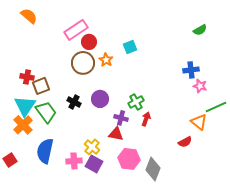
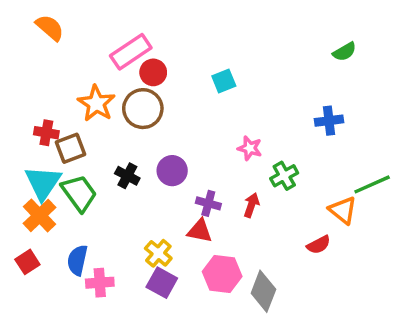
orange star: (106, 60) -> (96, 103), moved, size x1.5
pink star: (200, 86) -> (250, 148), moved
green cross: (136, 102) -> (284, 176), moved
blue semicircle: (45, 151) -> (77, 260), size x0.7
red square: (10, 160) -> (27, 262), moved
pink cross: (74, 161) -> (100, 283), moved

